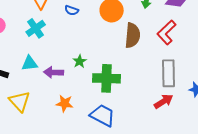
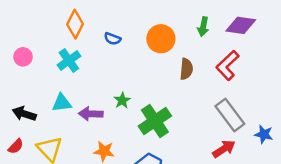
brown semicircle: (133, 35) -> (186, 69), size x0.7
gray rectangle: (169, 73) -> (230, 115), turned -36
green cross: (107, 78) -> (155, 121), turned -36

